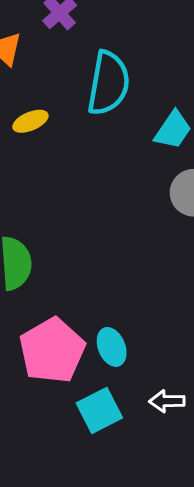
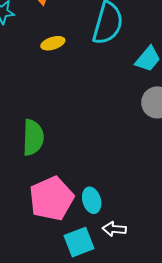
white arrow: (167, 401) -> (114, 229), moved

